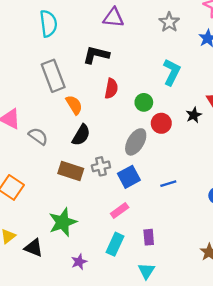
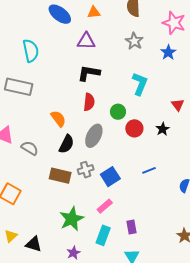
black L-shape: (96, 55) -> (89, 73), moved
gray rectangle: (53, 76) -> (19, 87), moved, turned -52
black star: (194, 115) -> (163, 129), moved
gray ellipse: (136, 142) -> (94, 136), moved
blue line: (168, 184) -> (149, 170), moved
green star: (63, 222) -> (72, 219), moved

